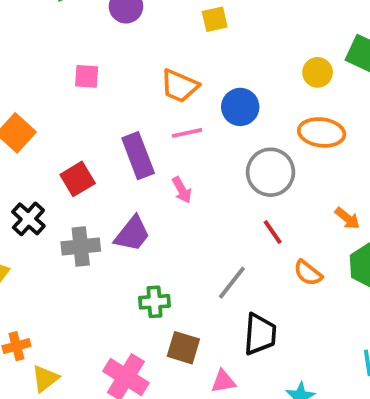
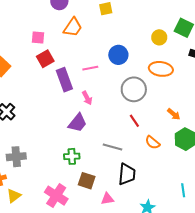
orange trapezoid: (179, 86) -> (73, 27), moved, turned -80
red square: (78, 179) -> (45, 59), moved
purple trapezoid: (132, 234) -> (78, 123), moved
gray cross: (81, 247) -> (16, 157), moved
gray line: (232, 283) -> (113, 147), turned 66

